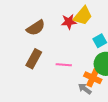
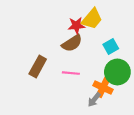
brown semicircle: (36, 28) -> (72, 43), moved
gray arrow: (85, 89) -> (94, 100), turned -88

